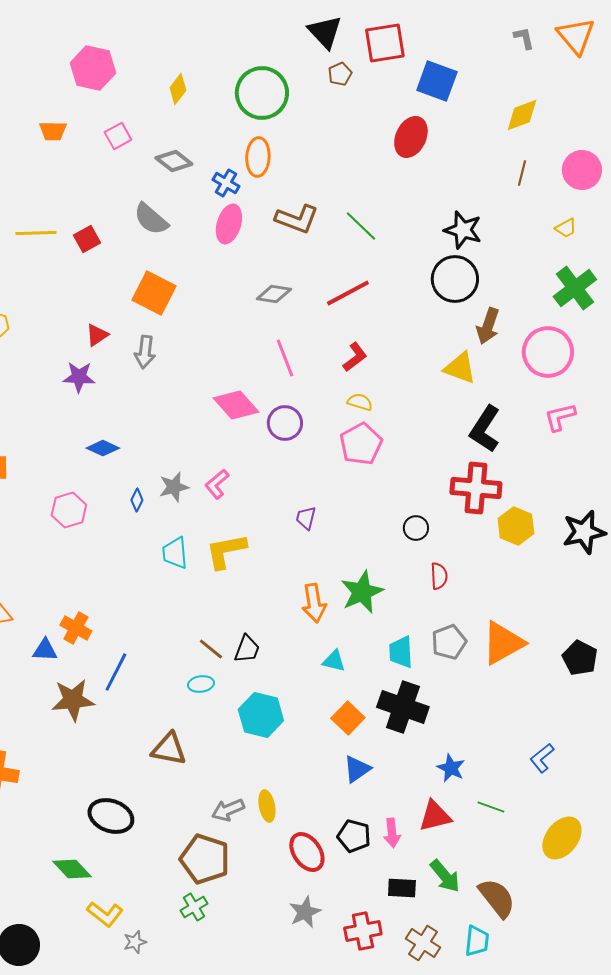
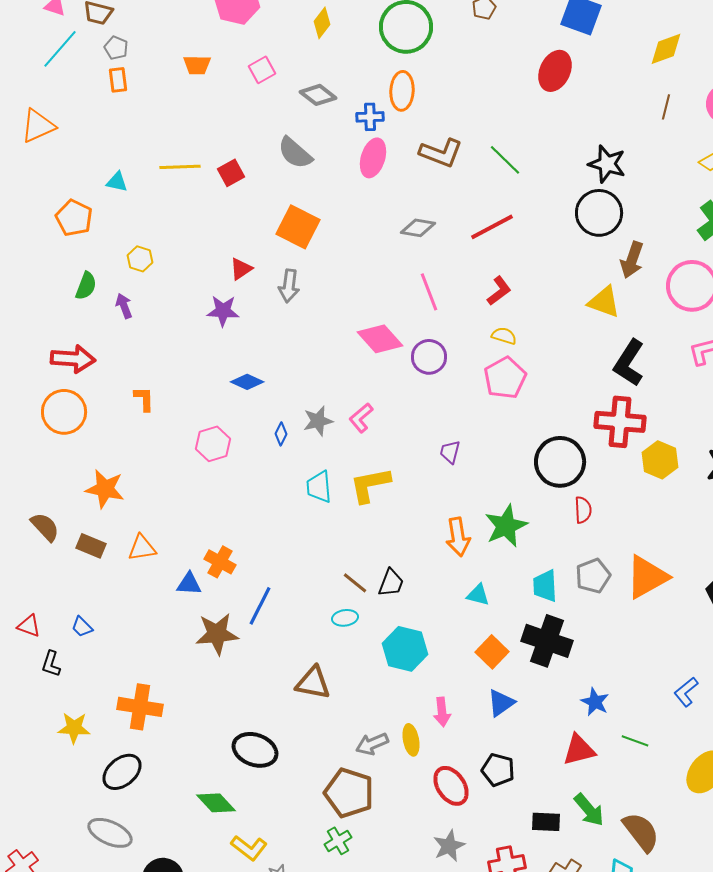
blue cross: (226, 183) -> (370, 117), turned -32
black circle: (416, 528) -> (560, 462), size x2.0
pink arrow: (392, 833) -> (442, 712), moved

